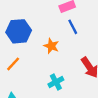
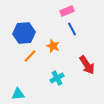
orange line: (13, 64) -> (30, 56), moved

